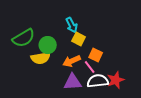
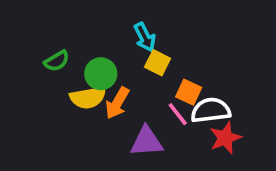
green semicircle: (24, 38) -> (57, 61), size x0.6
orange arrow: (72, 61) -> (117, 103), moved, turned -36
white semicircle: (98, 81) -> (211, 110), moved

